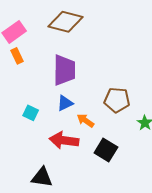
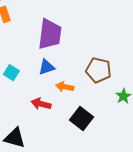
orange arrow: (85, 121) -> (65, 87), turned -30
red arrow: (64, 140) -> (41, 104), size x0.7

